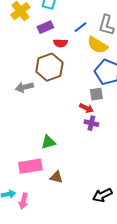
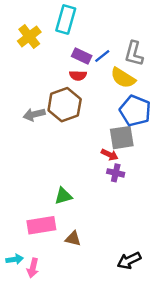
purple rectangle: (45, 27) -> (82, 56), moved, turned 49
gray arrow: (24, 87) -> (34, 114), moved
gray square: (96, 94) -> (122, 138), size x1.5

